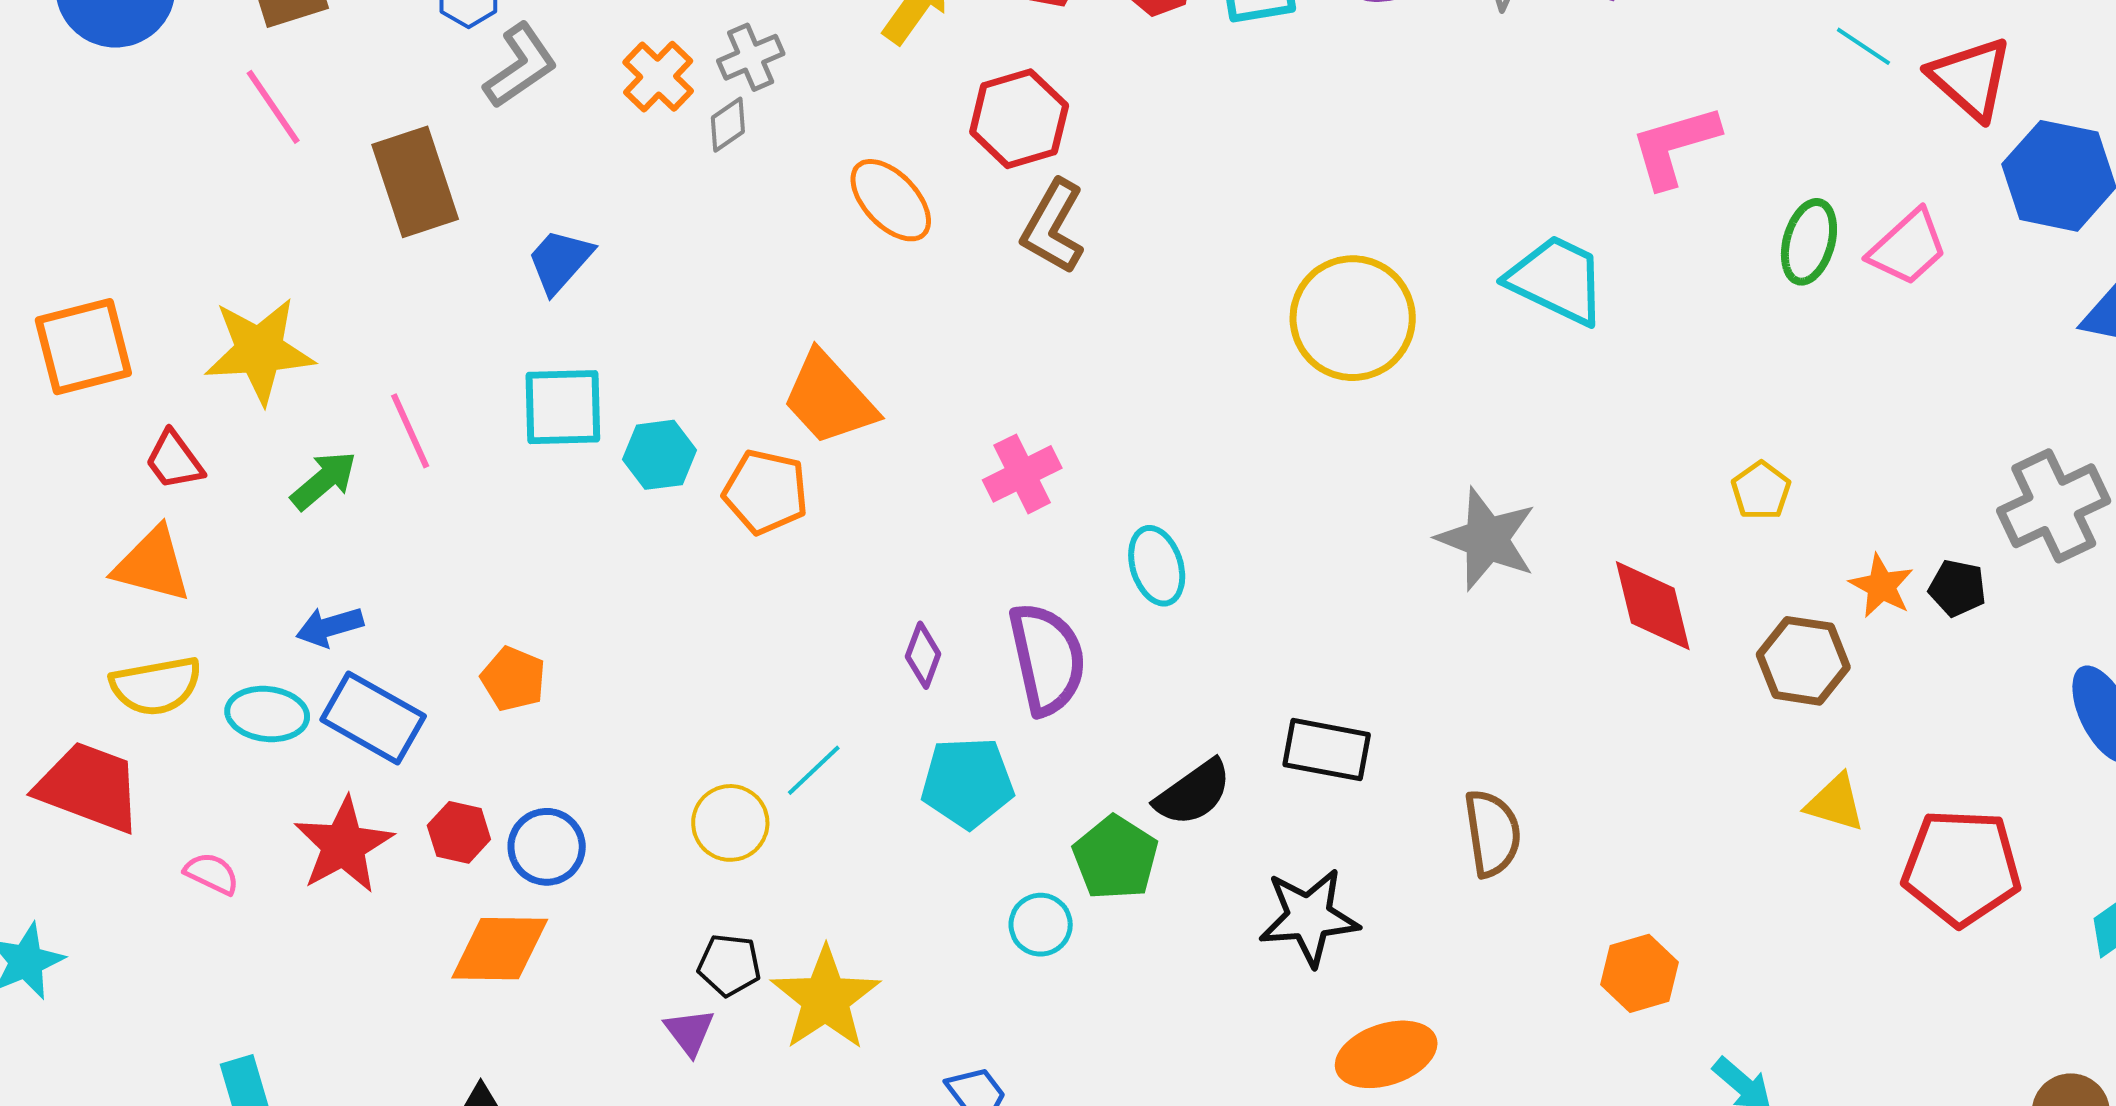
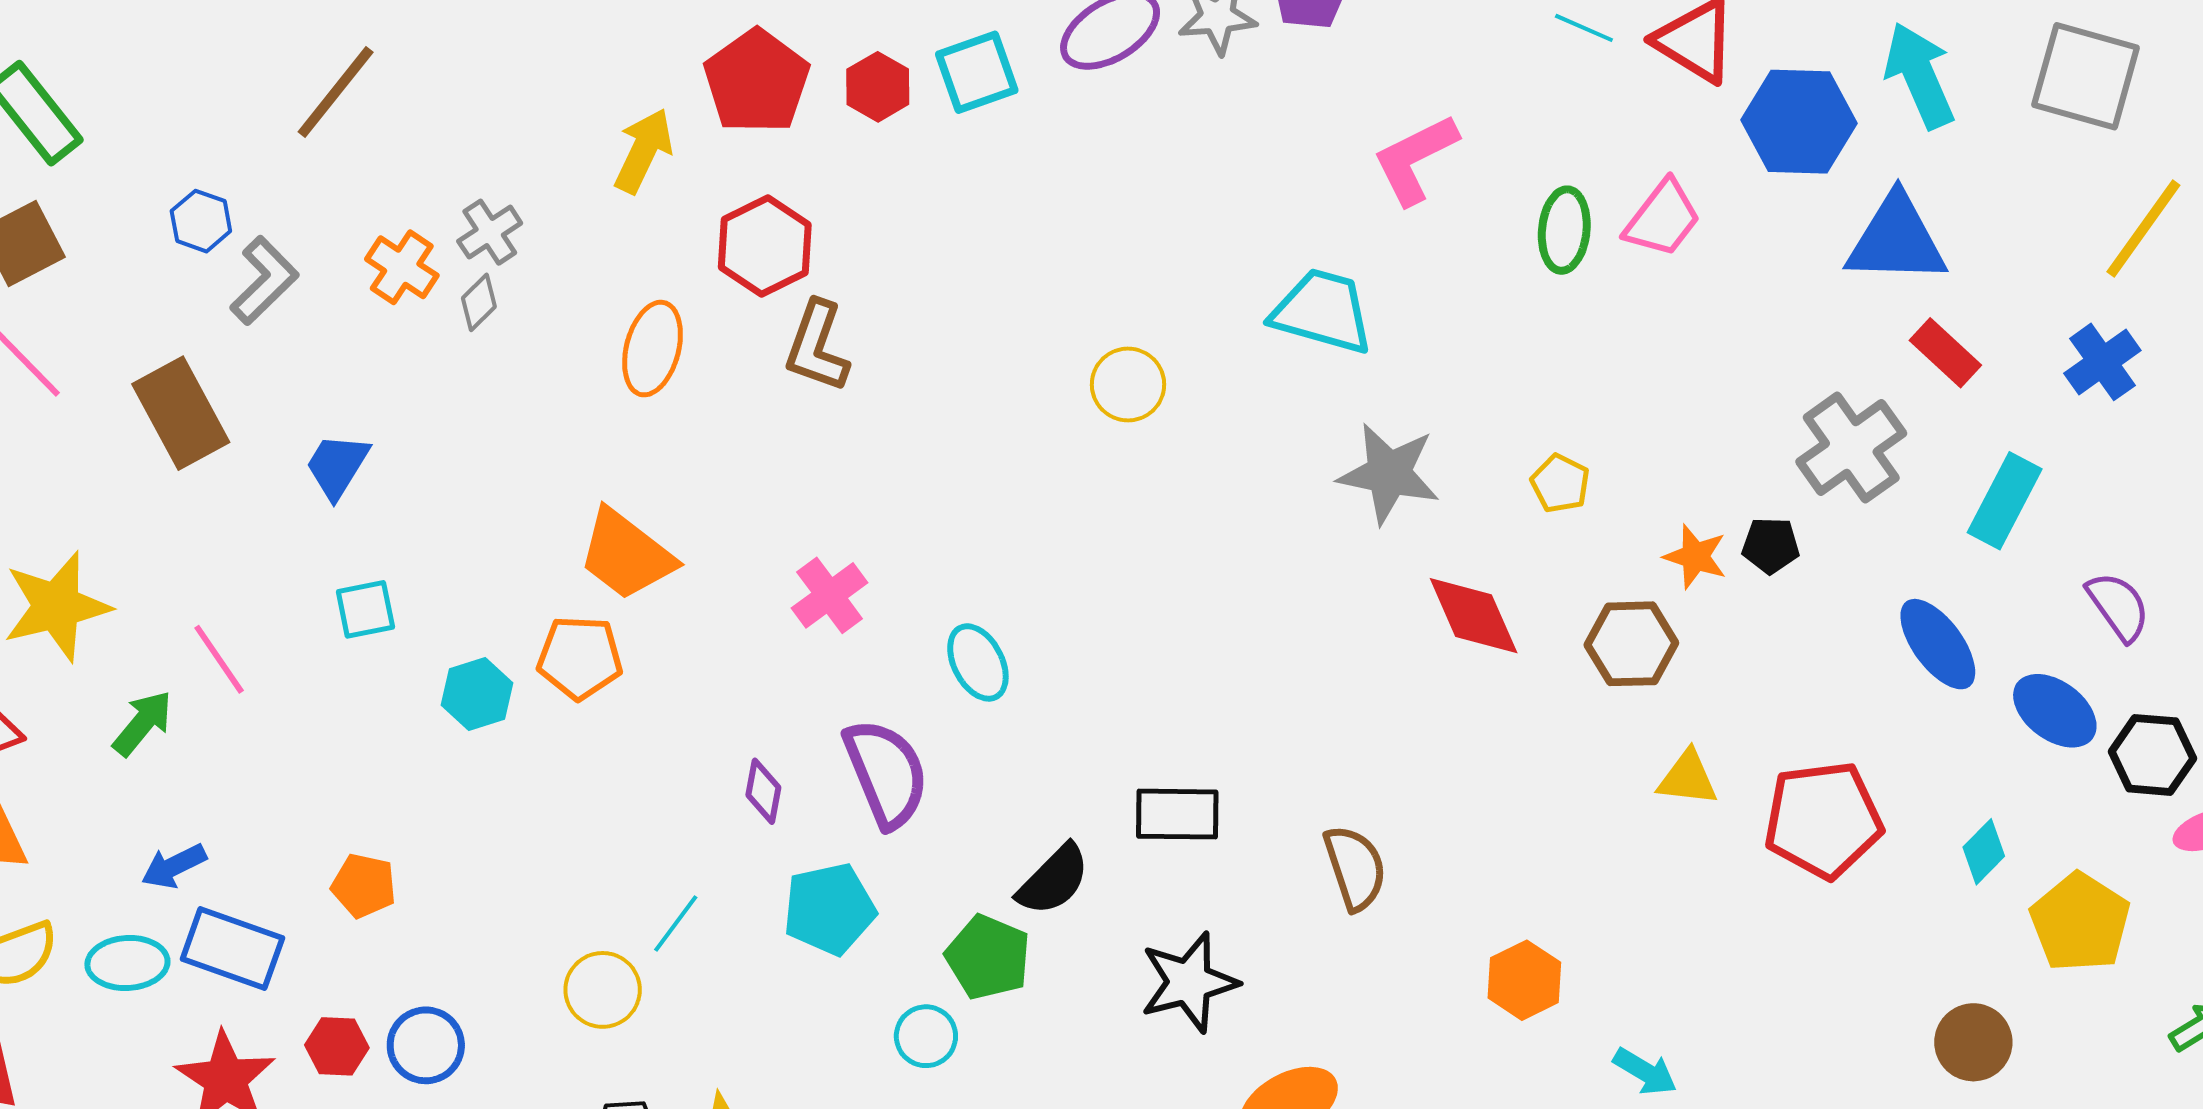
orange ellipse: (891, 200) -> (653, 349), turned 68
yellow circle: (1353, 318) -> (1128, 385), size x0.6
cyan square: (563, 407) -> (365, 609), size x0.7
cyan hexagon: (660, 455) -> (477, 694), moved
gray star: (1487, 539) -> (1389, 473), moved

